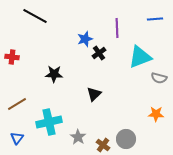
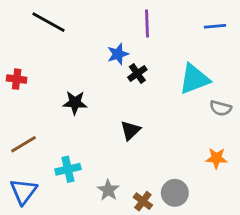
purple line: (117, 28) -> (147, 24), moved
cyan cross: (49, 122) -> (68, 169), size x0.7
blue triangle: (17, 138) -> (24, 191), size x1.5

